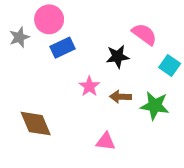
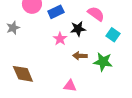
gray star: (19, 37) -> (13, 28), moved
blue rectangle: (62, 48) -> (56, 12), moved
pink star: (89, 86) -> (60, 39), moved

